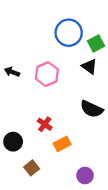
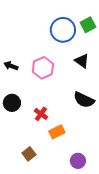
green square: (96, 44) -> (88, 25), moved
black circle: (13, 142) -> (12, 103), moved

